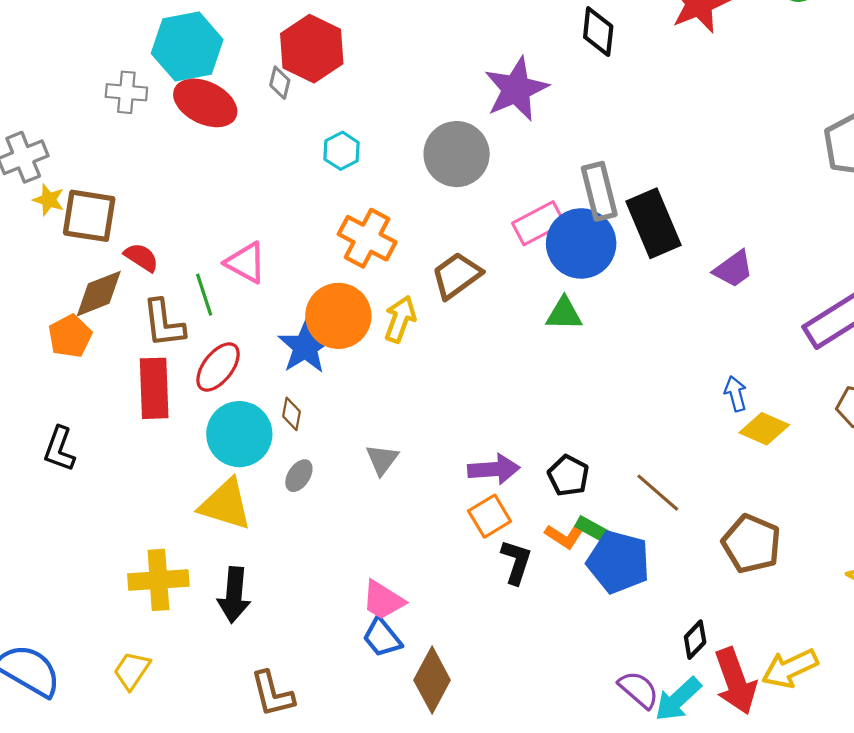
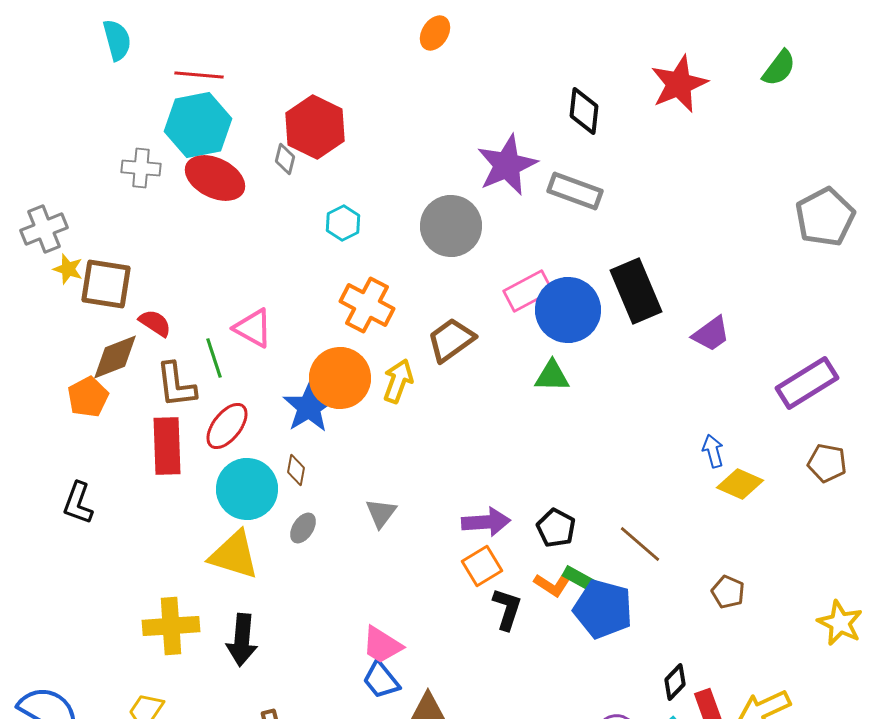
gray rectangle: (599, 191) -> (575, 191), moved, turned -56
brown pentagon: (751, 544) -> (728, 592), size x0.6

